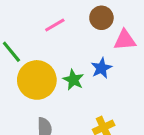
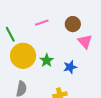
pink triangle: (125, 40) -> (85, 41), turned 42
blue star: (101, 68) -> (70, 67), moved

